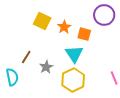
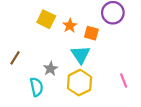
brown line: (26, 57) -> (15, 58), moved
cyan semicircle: (12, 77) -> (37, 87), moved

